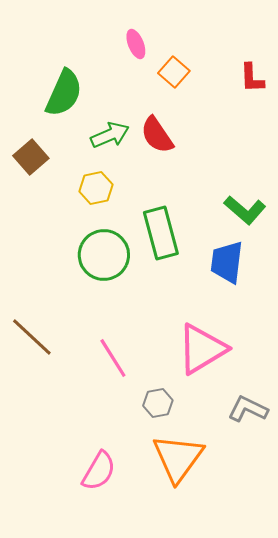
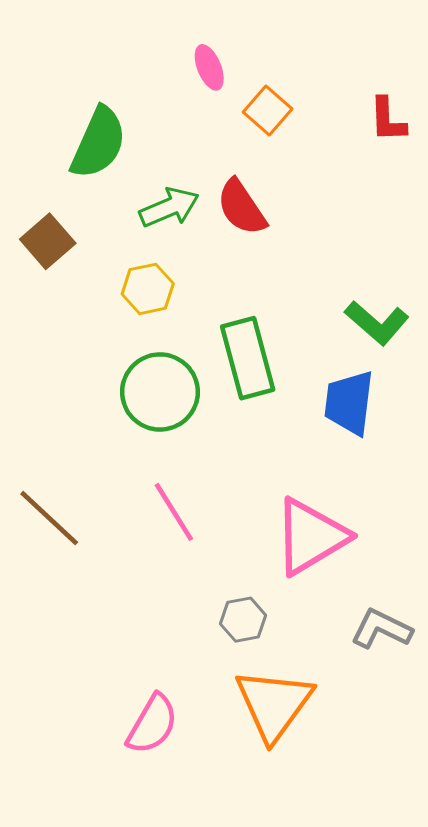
pink line: (113, 358) -> (174, 512), moved

